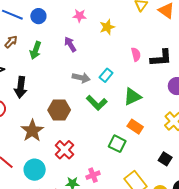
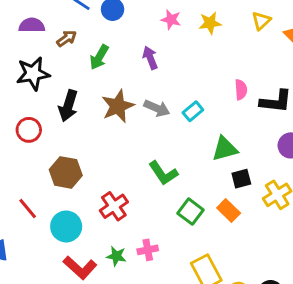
yellow star: (107, 27) -> (210, 23), moved
green L-shape: (97, 103) -> (163, 173), moved
brown hexagon: (59, 110) -> (66, 172), moved
orange rectangle: (135, 127) -> (229, 211), moved
brown star: (32, 131) -> (118, 106), moved
black square: (165, 159) -> (241, 179), moved, turned 32

